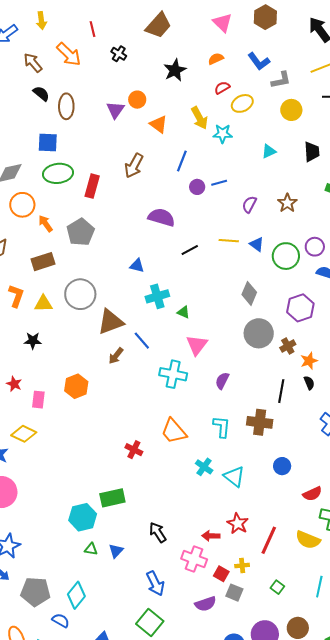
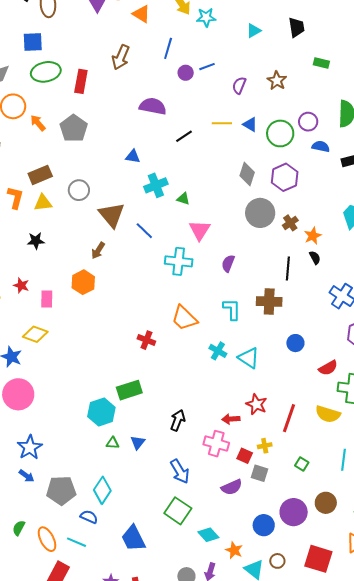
brown rectangle: (43, 262) -> (40, 175), moved
gray circle: (80, 294) -> (79, 190), size x0.7
purple hexagon: (300, 308) -> (285, 177), moved
brown triangle: (111, 322) -> (112, 215), turned -44
brown arrow: (116, 356) -> (98, 250), moved
black arrow: (158, 532) -> (178, 420), turned 60

